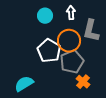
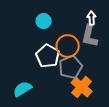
white arrow: (71, 13) -> (92, 18), moved
orange cross: (83, 82) -> (82, 87), size x1.5

